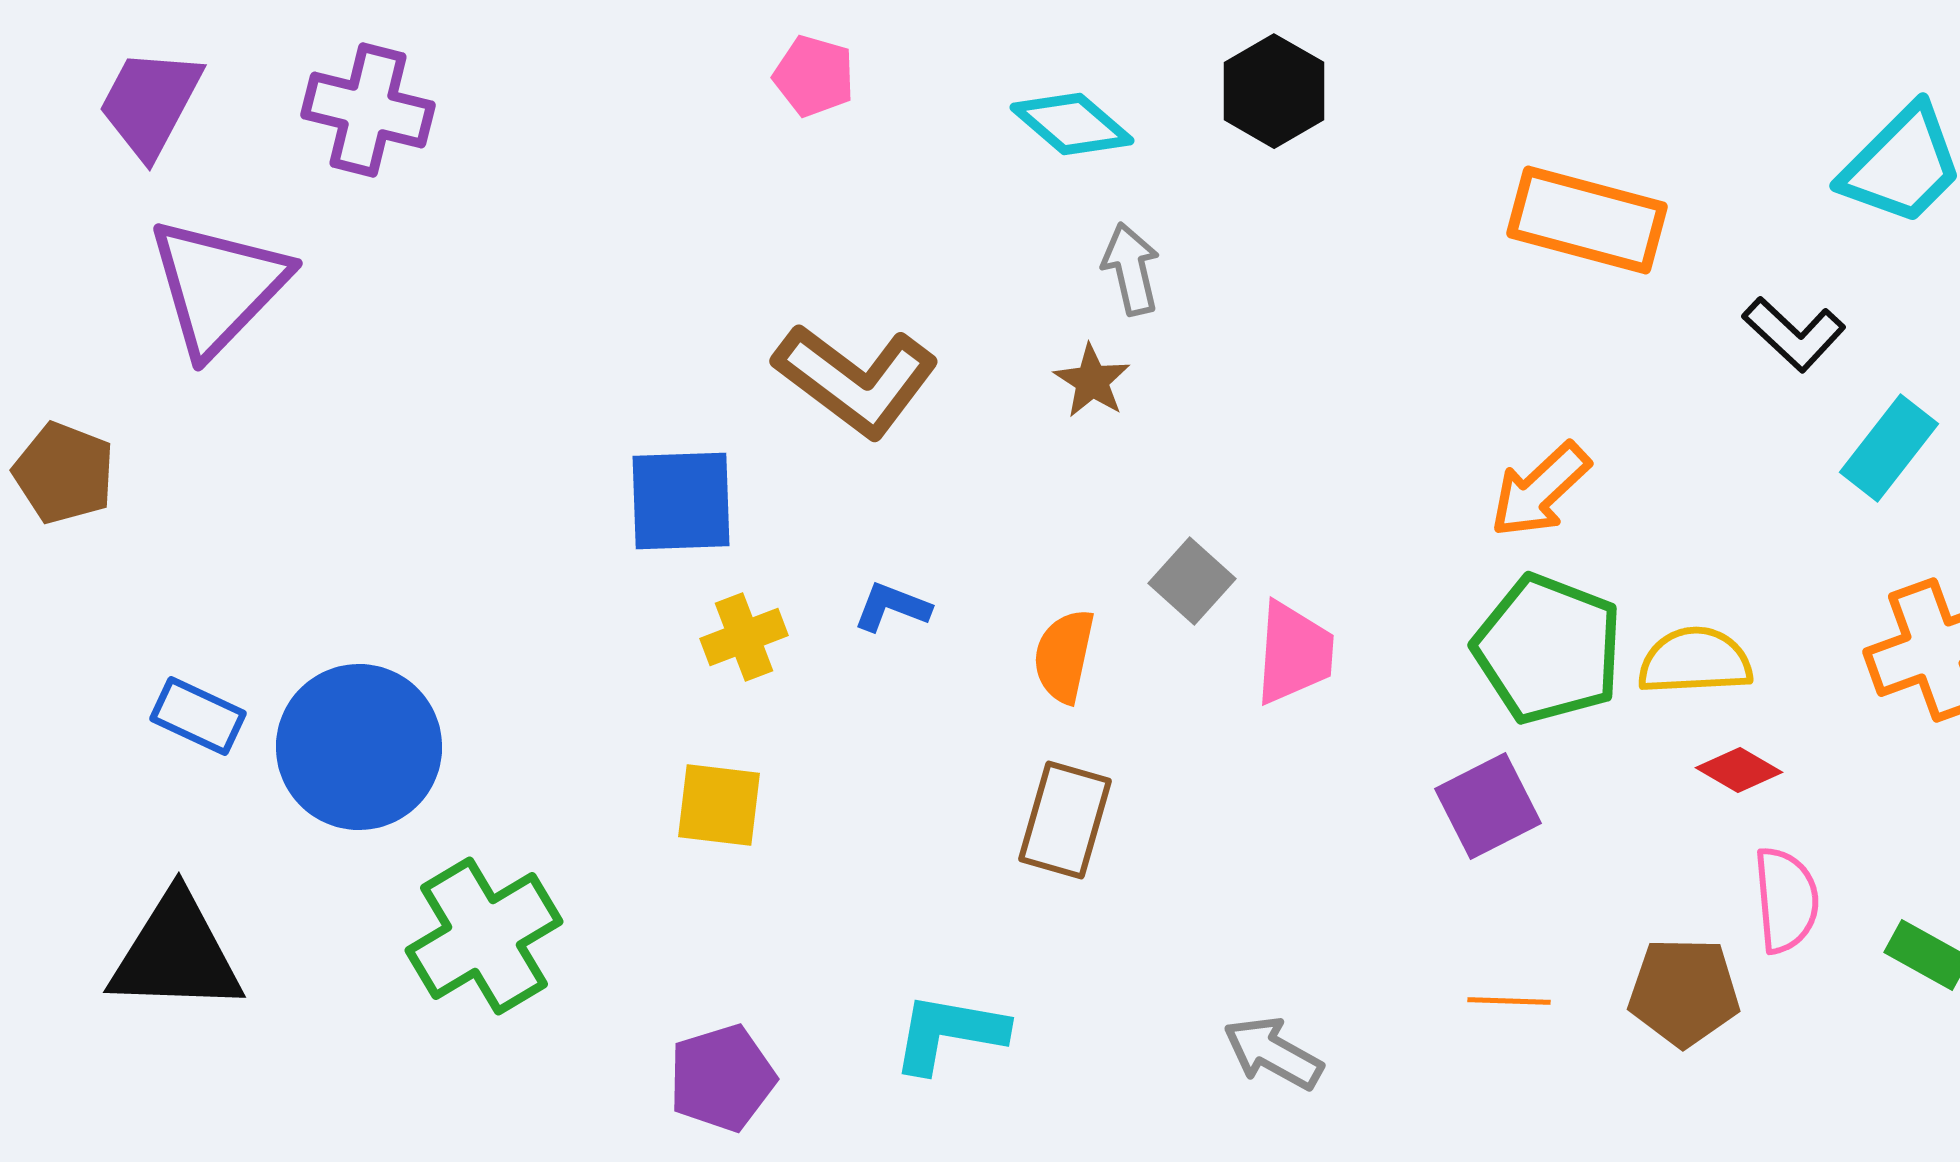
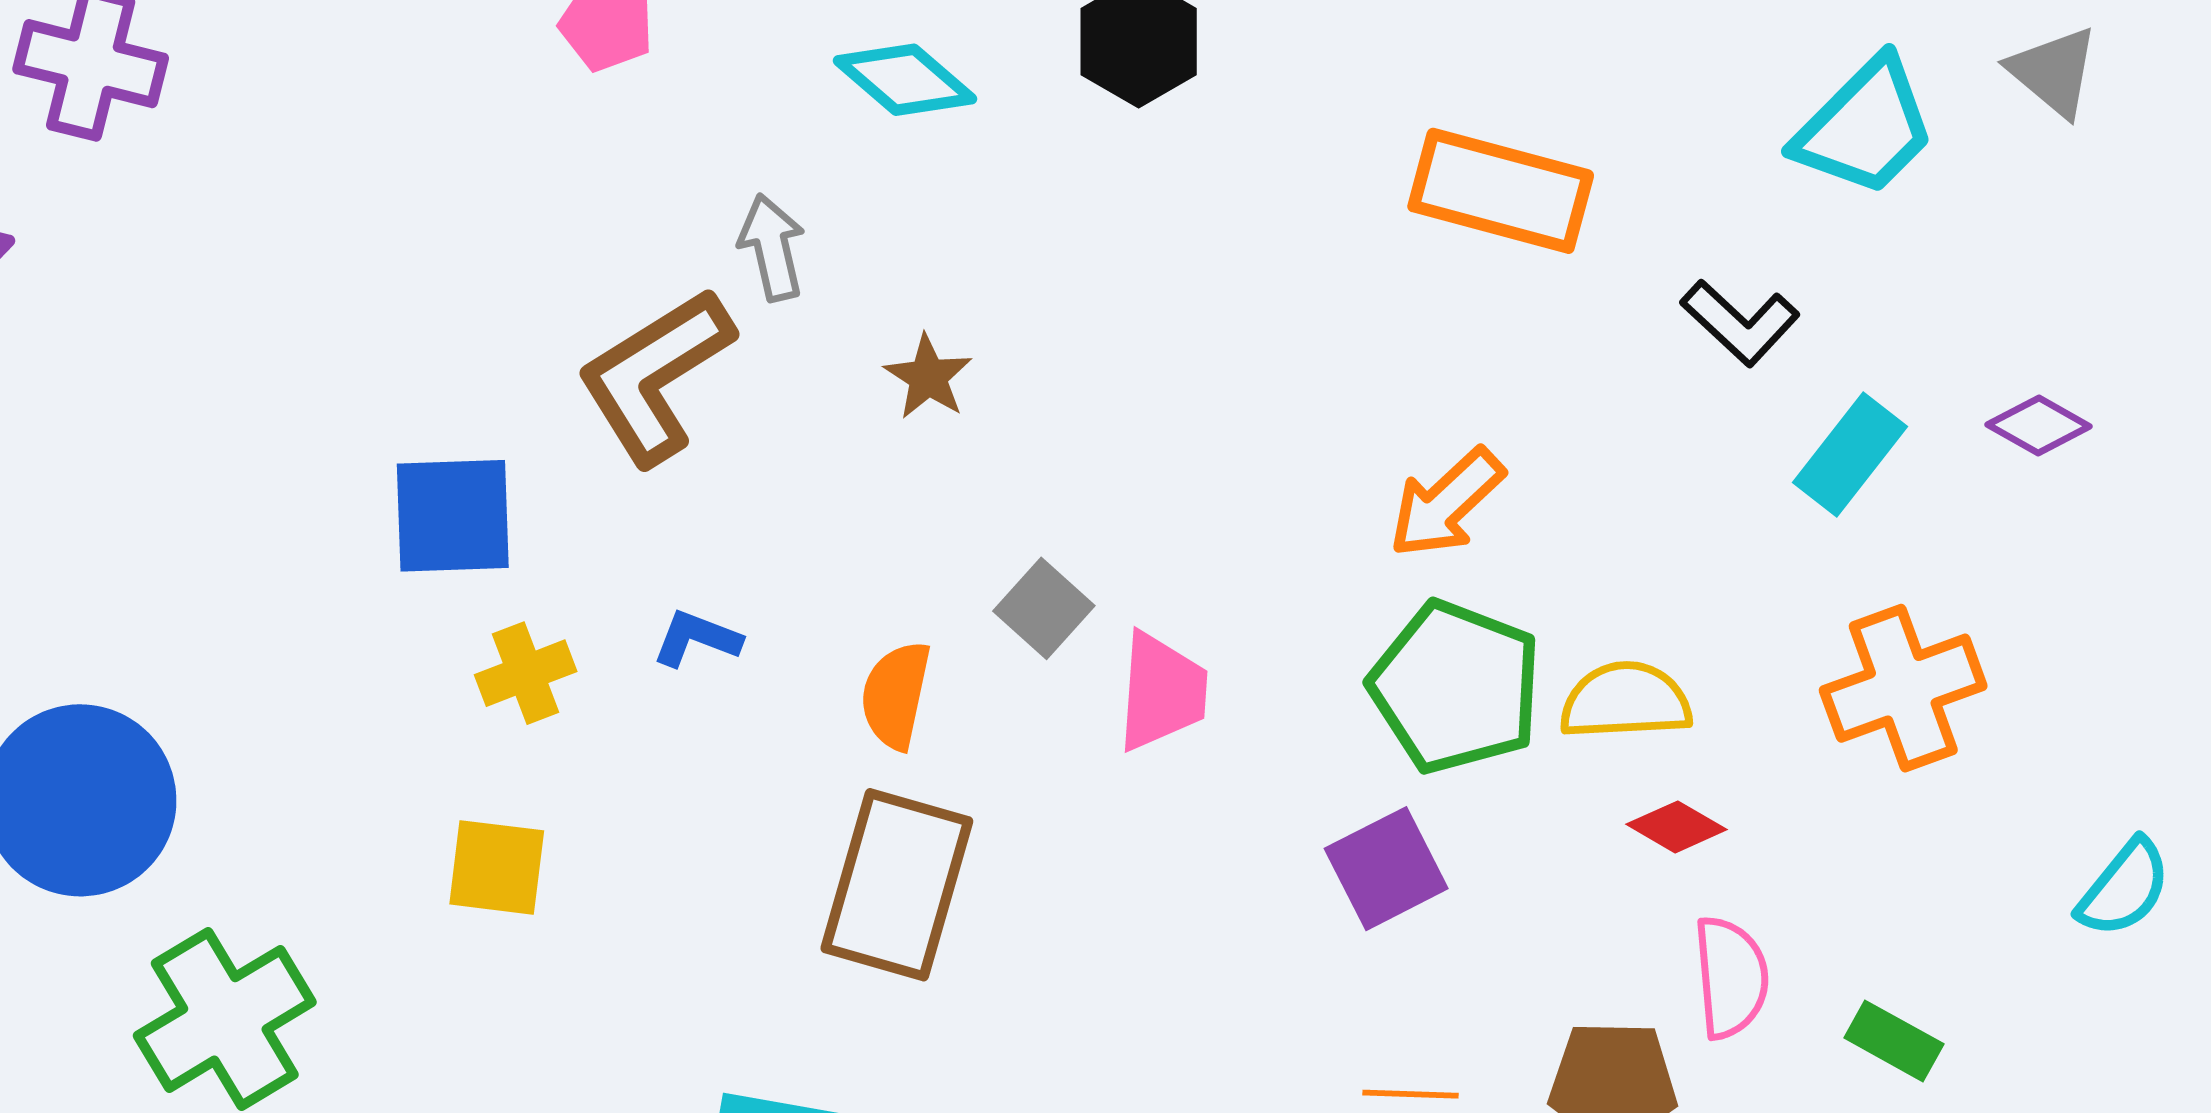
gray arrow: (1131, 269) -> (772, 247), moved
brown L-shape: (856, 380) -> (655, 376), turned 111
brown rectangle: (1065, 820) -> (897, 885), size x1.4

